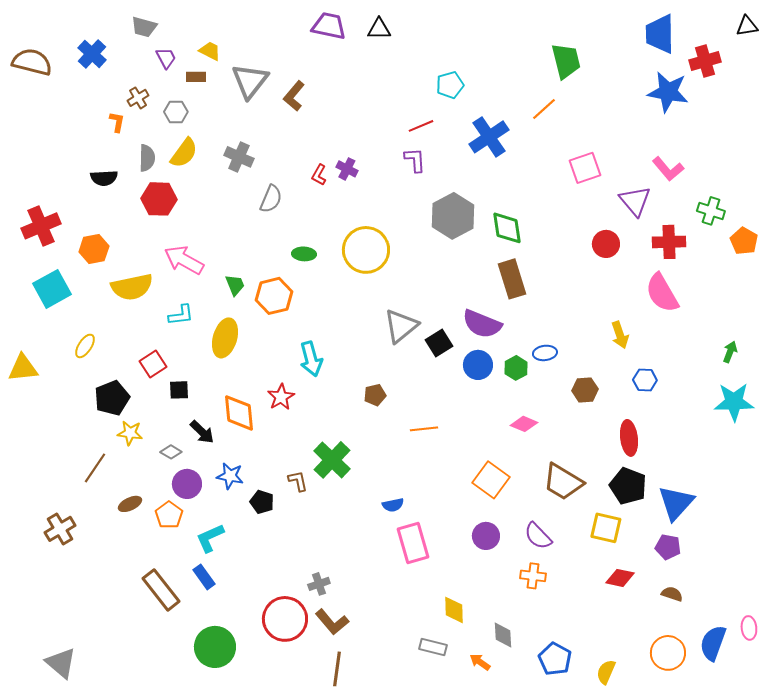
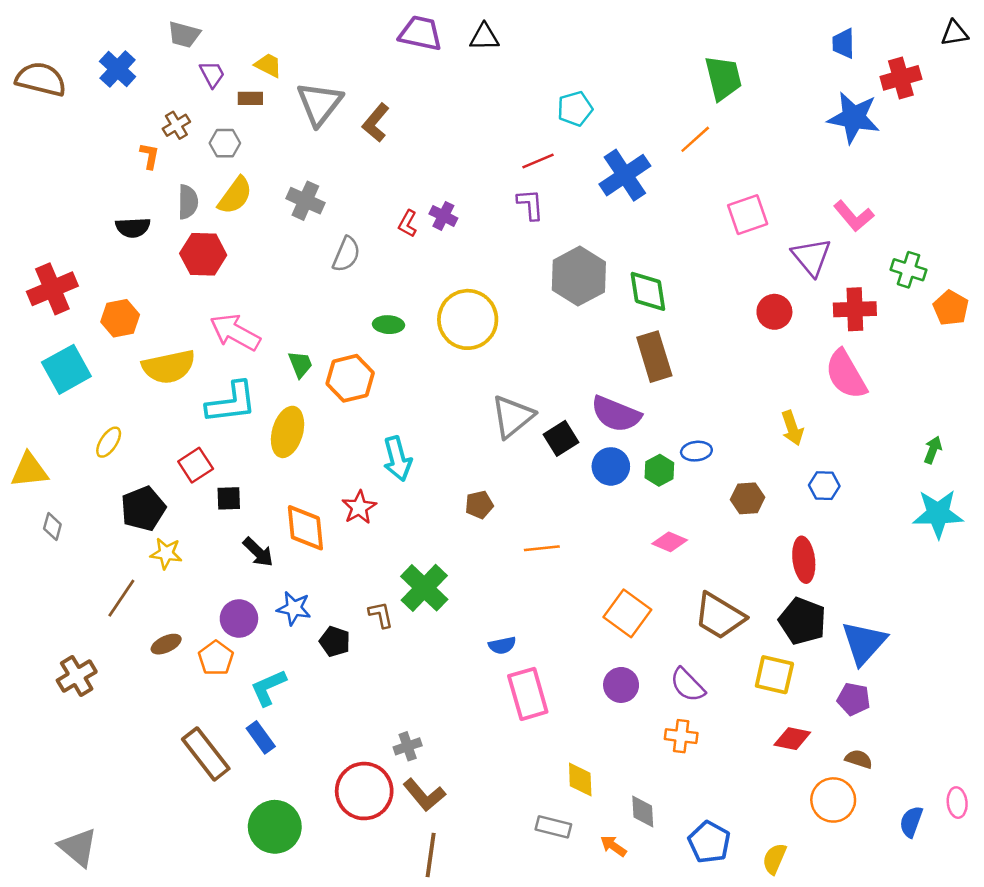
blue trapezoid: (660, 34) -> (843, 43), size x0.6
cyan L-shape: (181, 315) -> (231, 403), size x1.6
gray diamond: (171, 452) -> (52, 526), moved, turned 75
blue semicircle: (713, 643) -> (911, 822), size x0.7
orange circle: (668, 653) -> (833, 800), moved

